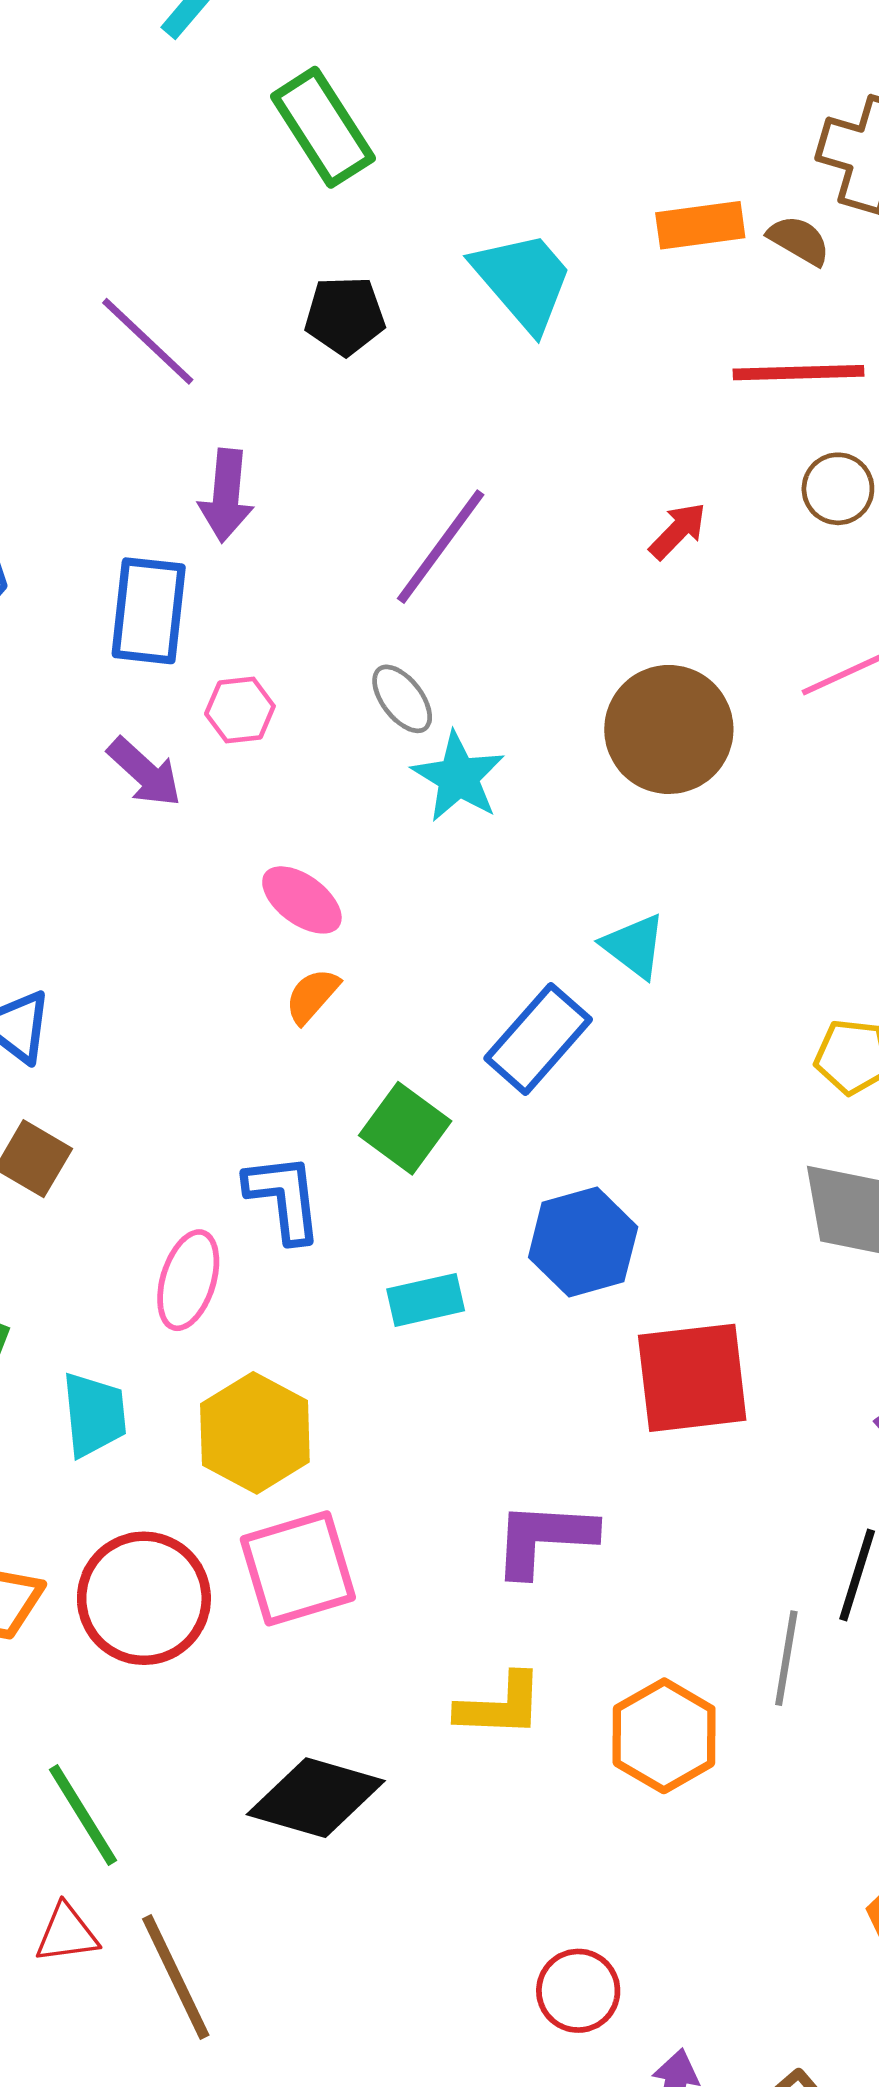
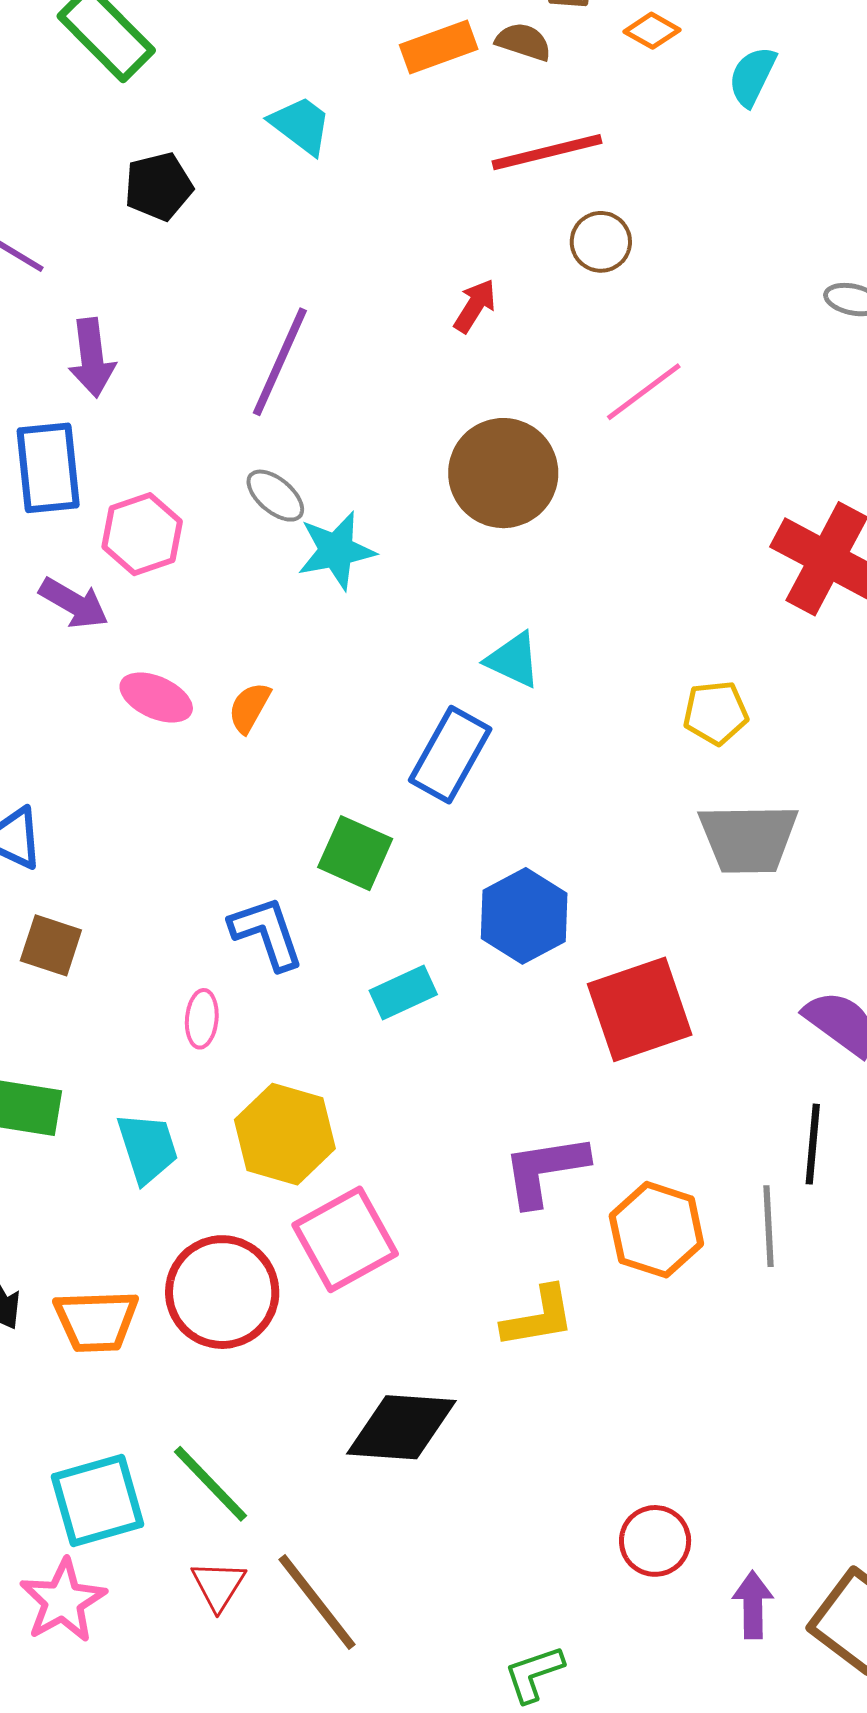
cyan trapezoid: (523, 281) -> (301, 125), size x0.7
pink hexagon: (240, 710) -> (142, 534), size x1.4
cyan star: (458, 777) -> (336, 551), turned -30
pink ellipse: (302, 900) -> (156, 697), moved
orange semicircle: (312, 996) -> (249, 708), moved
pink ellipse: (188, 1280) -> (202, 1019), size x0.7
orange hexagon: (664, 1736) -> (656, 1230), moved
red triangle: (67, 1934) -> (218, 1585), turned -38

